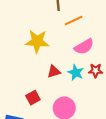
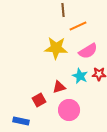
yellow star: (37, 41) -> (56, 48), moved
red triangle: (54, 72) -> (59, 87), moved

